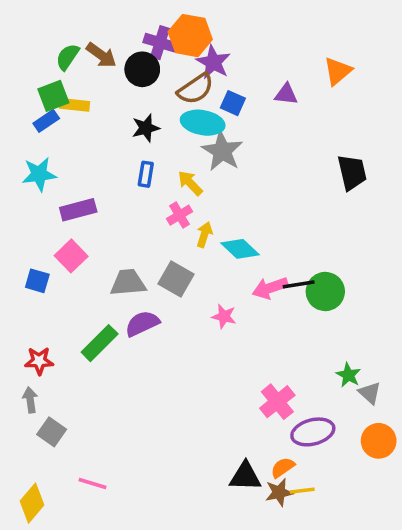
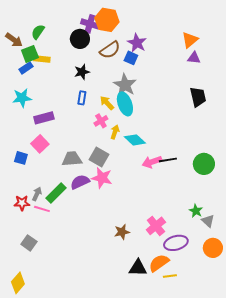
brown arrow: (101, 55) -> (14, 40), moved
purple star: (213, 62) -> (137, 43), moved
purple triangle: (286, 94) -> (194, 58), moved
cyan ellipse: (203, 123) -> (125, 104), moved, turned 60
green circle: (325, 292) -> (204, 164), moved
pink star: (224, 316) -> (102, 178), moved, size x1.5
gray arrow: (30, 400) -> (37, 194), moved, turned 32
orange semicircle: (283, 467) -> (159, 263), size x1.5
pink line: (92, 483) -> (42, 209), moved
brown star: (279, 492) -> (122, 232), moved

